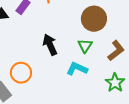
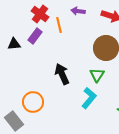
cyan L-shape: (77, 69) -> (89, 98), turned 105

